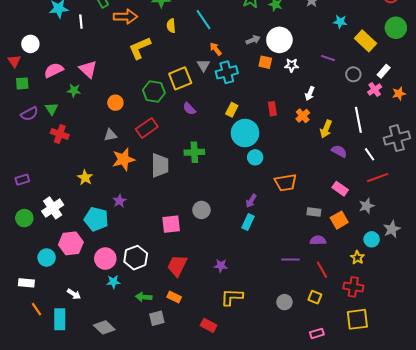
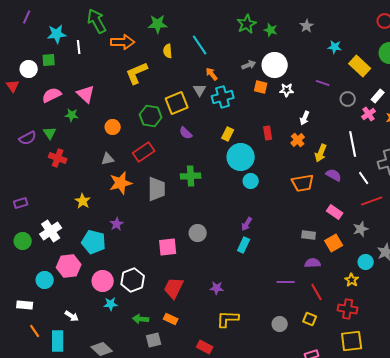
green square: (22, 83) -> (49, 60), moved
orange trapezoid: (285, 183) -> (303, 183), moved

